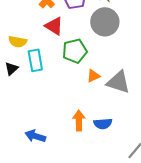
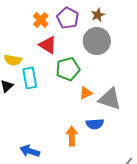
blue semicircle: (103, 124) -> (95, 124), moved

